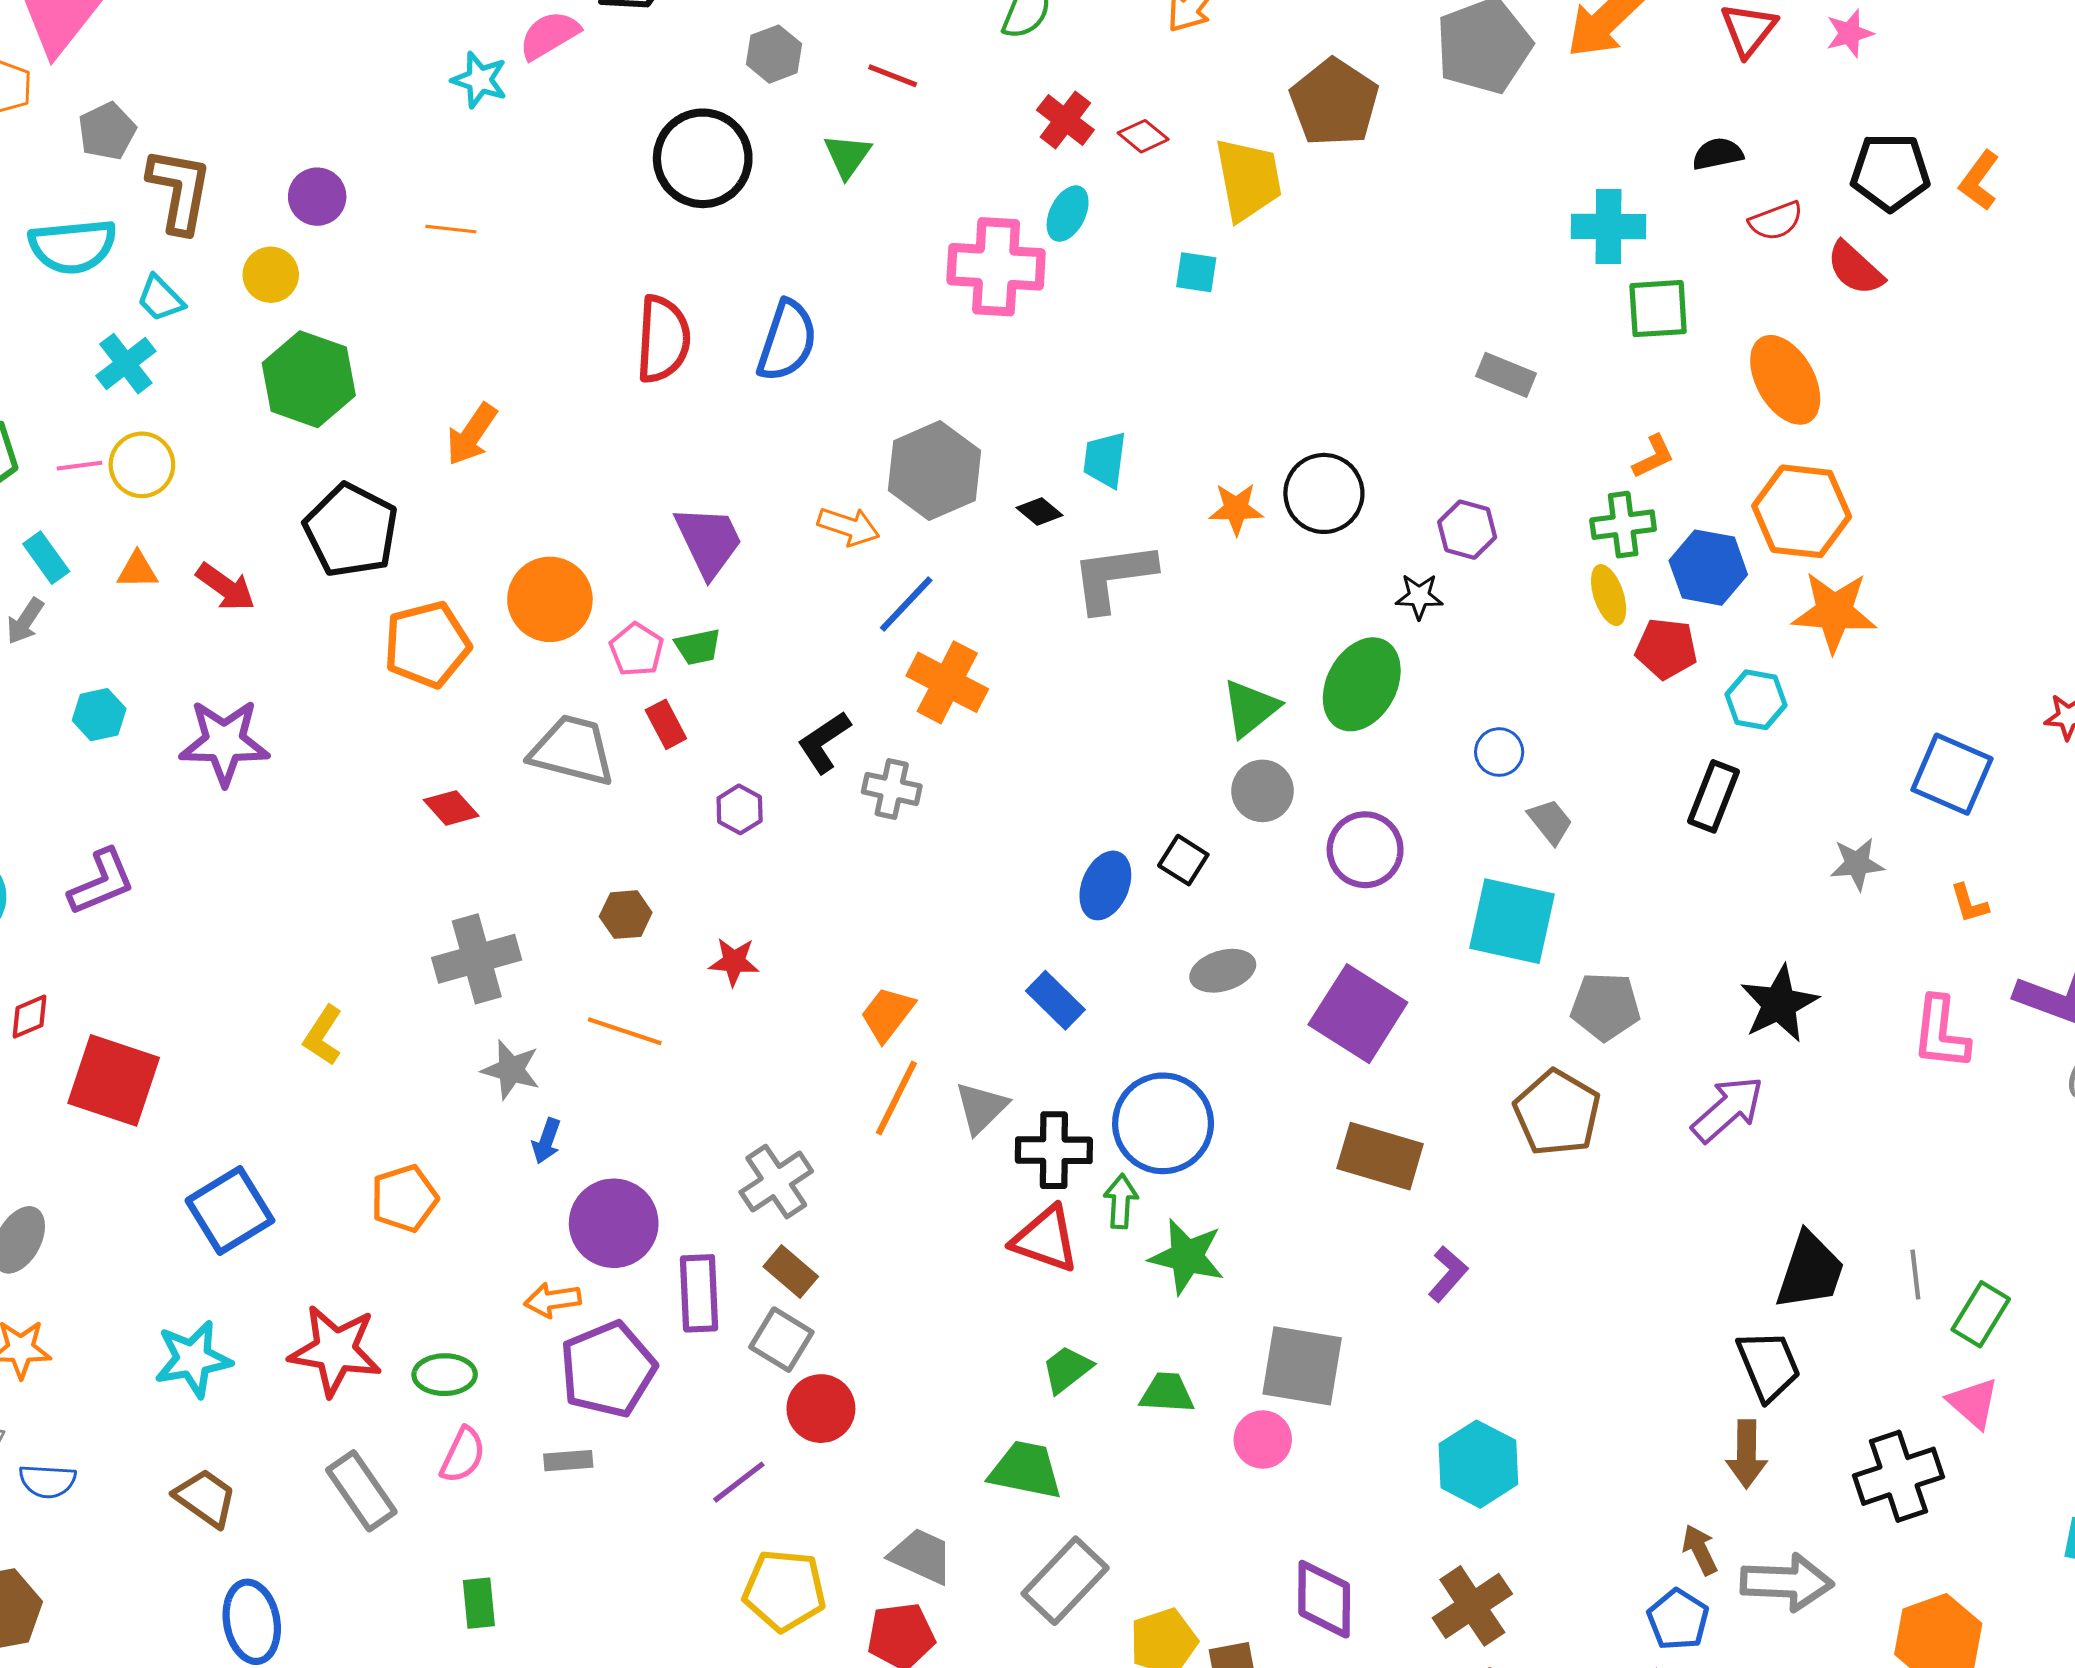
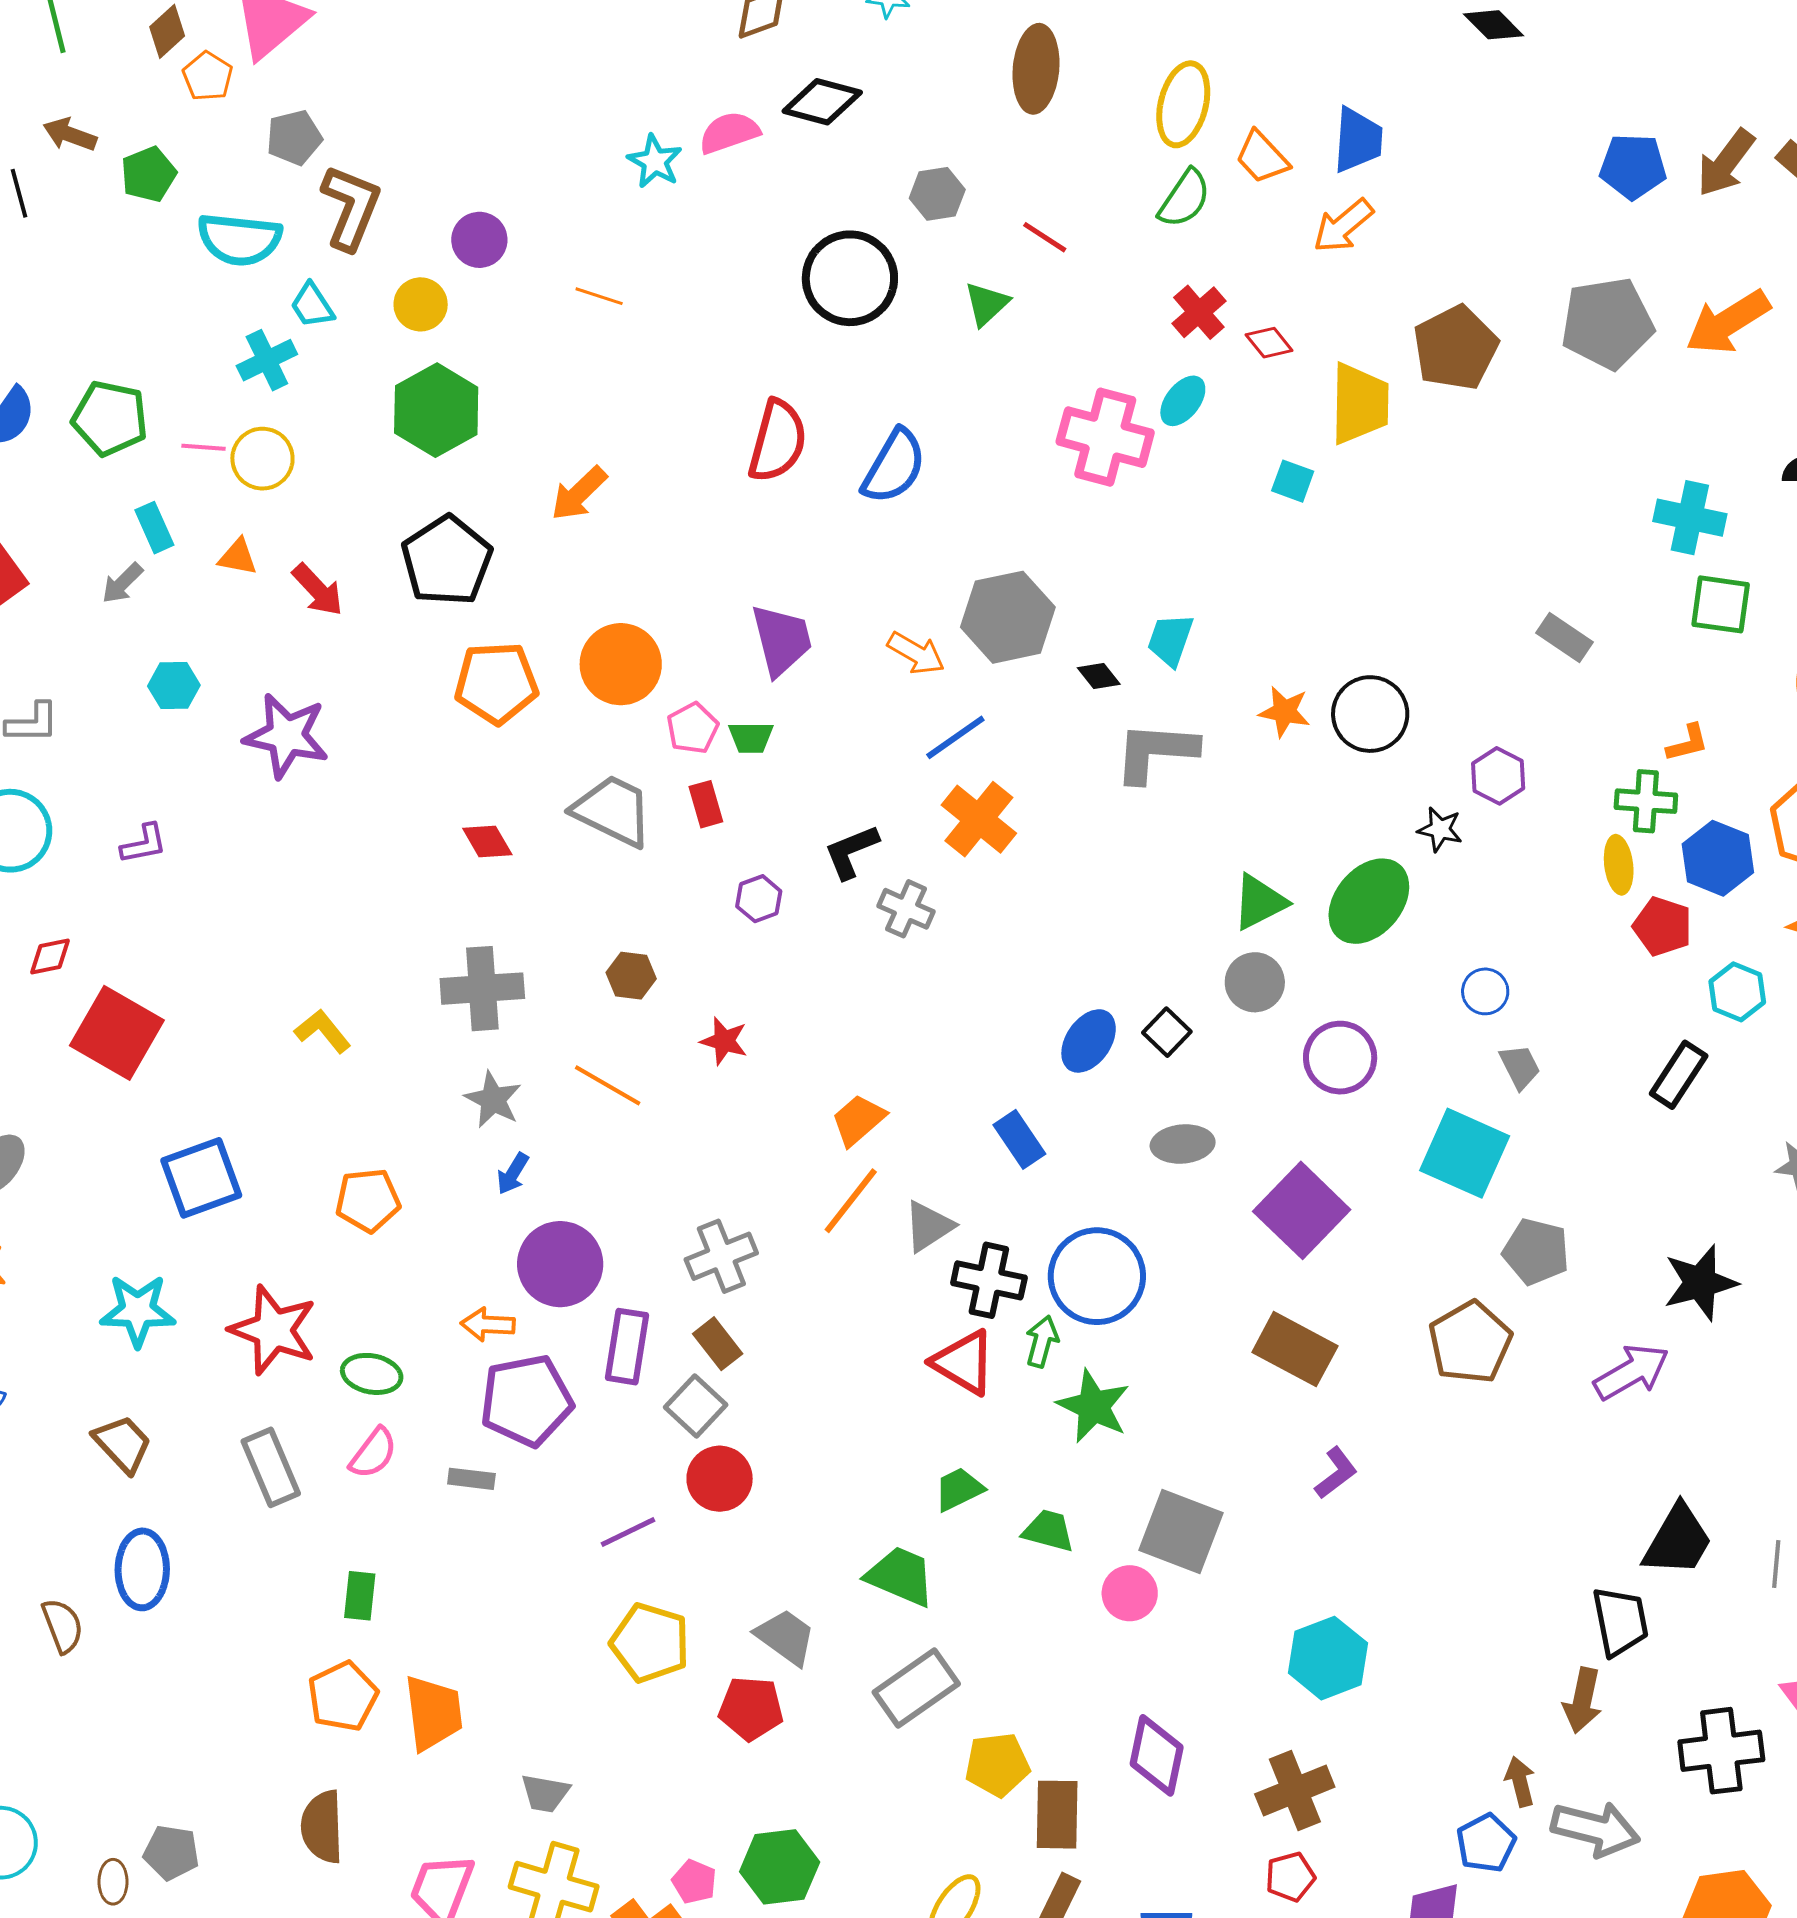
purple L-shape: (102, 882) -> (144, 844), size x0.7
yellow L-shape: (323, 1036) -> (323, 1031), turned 96

